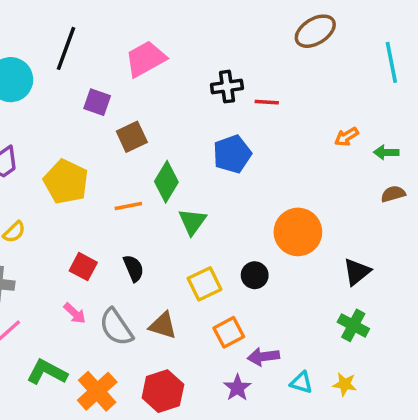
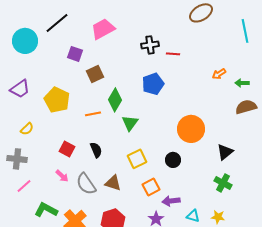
black line: (66, 48) -> (57, 23), turned 30
brown semicircle: (393, 194) -> (246, 107), size x1.5
black circle: (255, 275) -> (173, 160), moved

